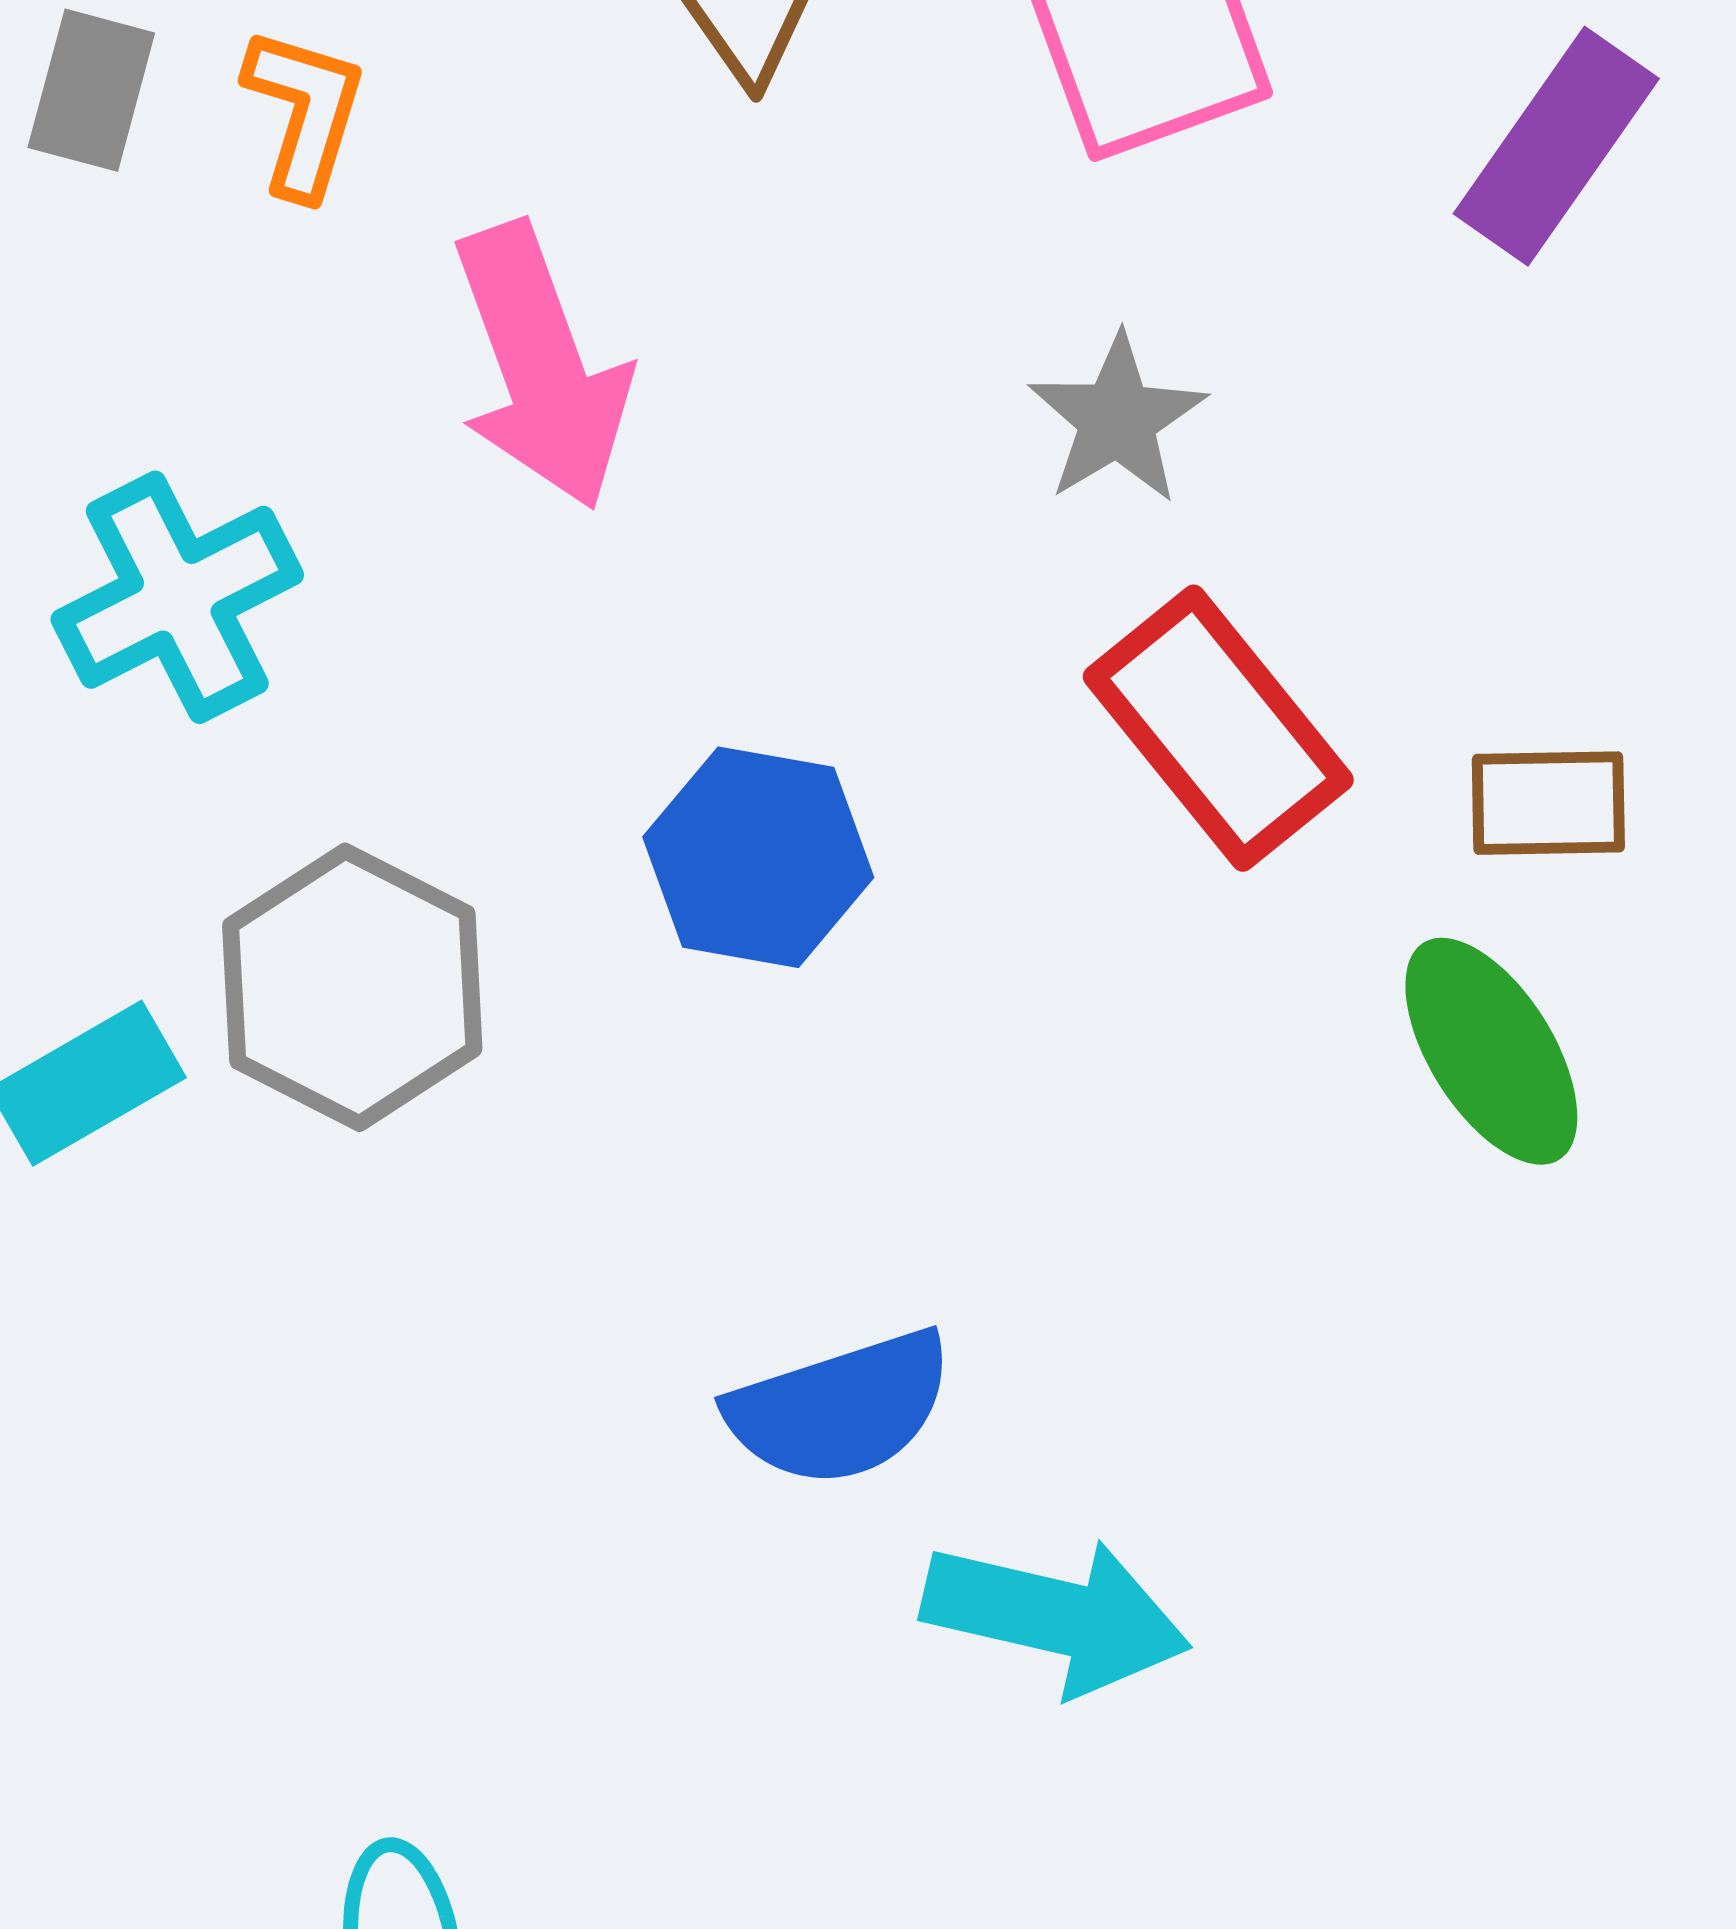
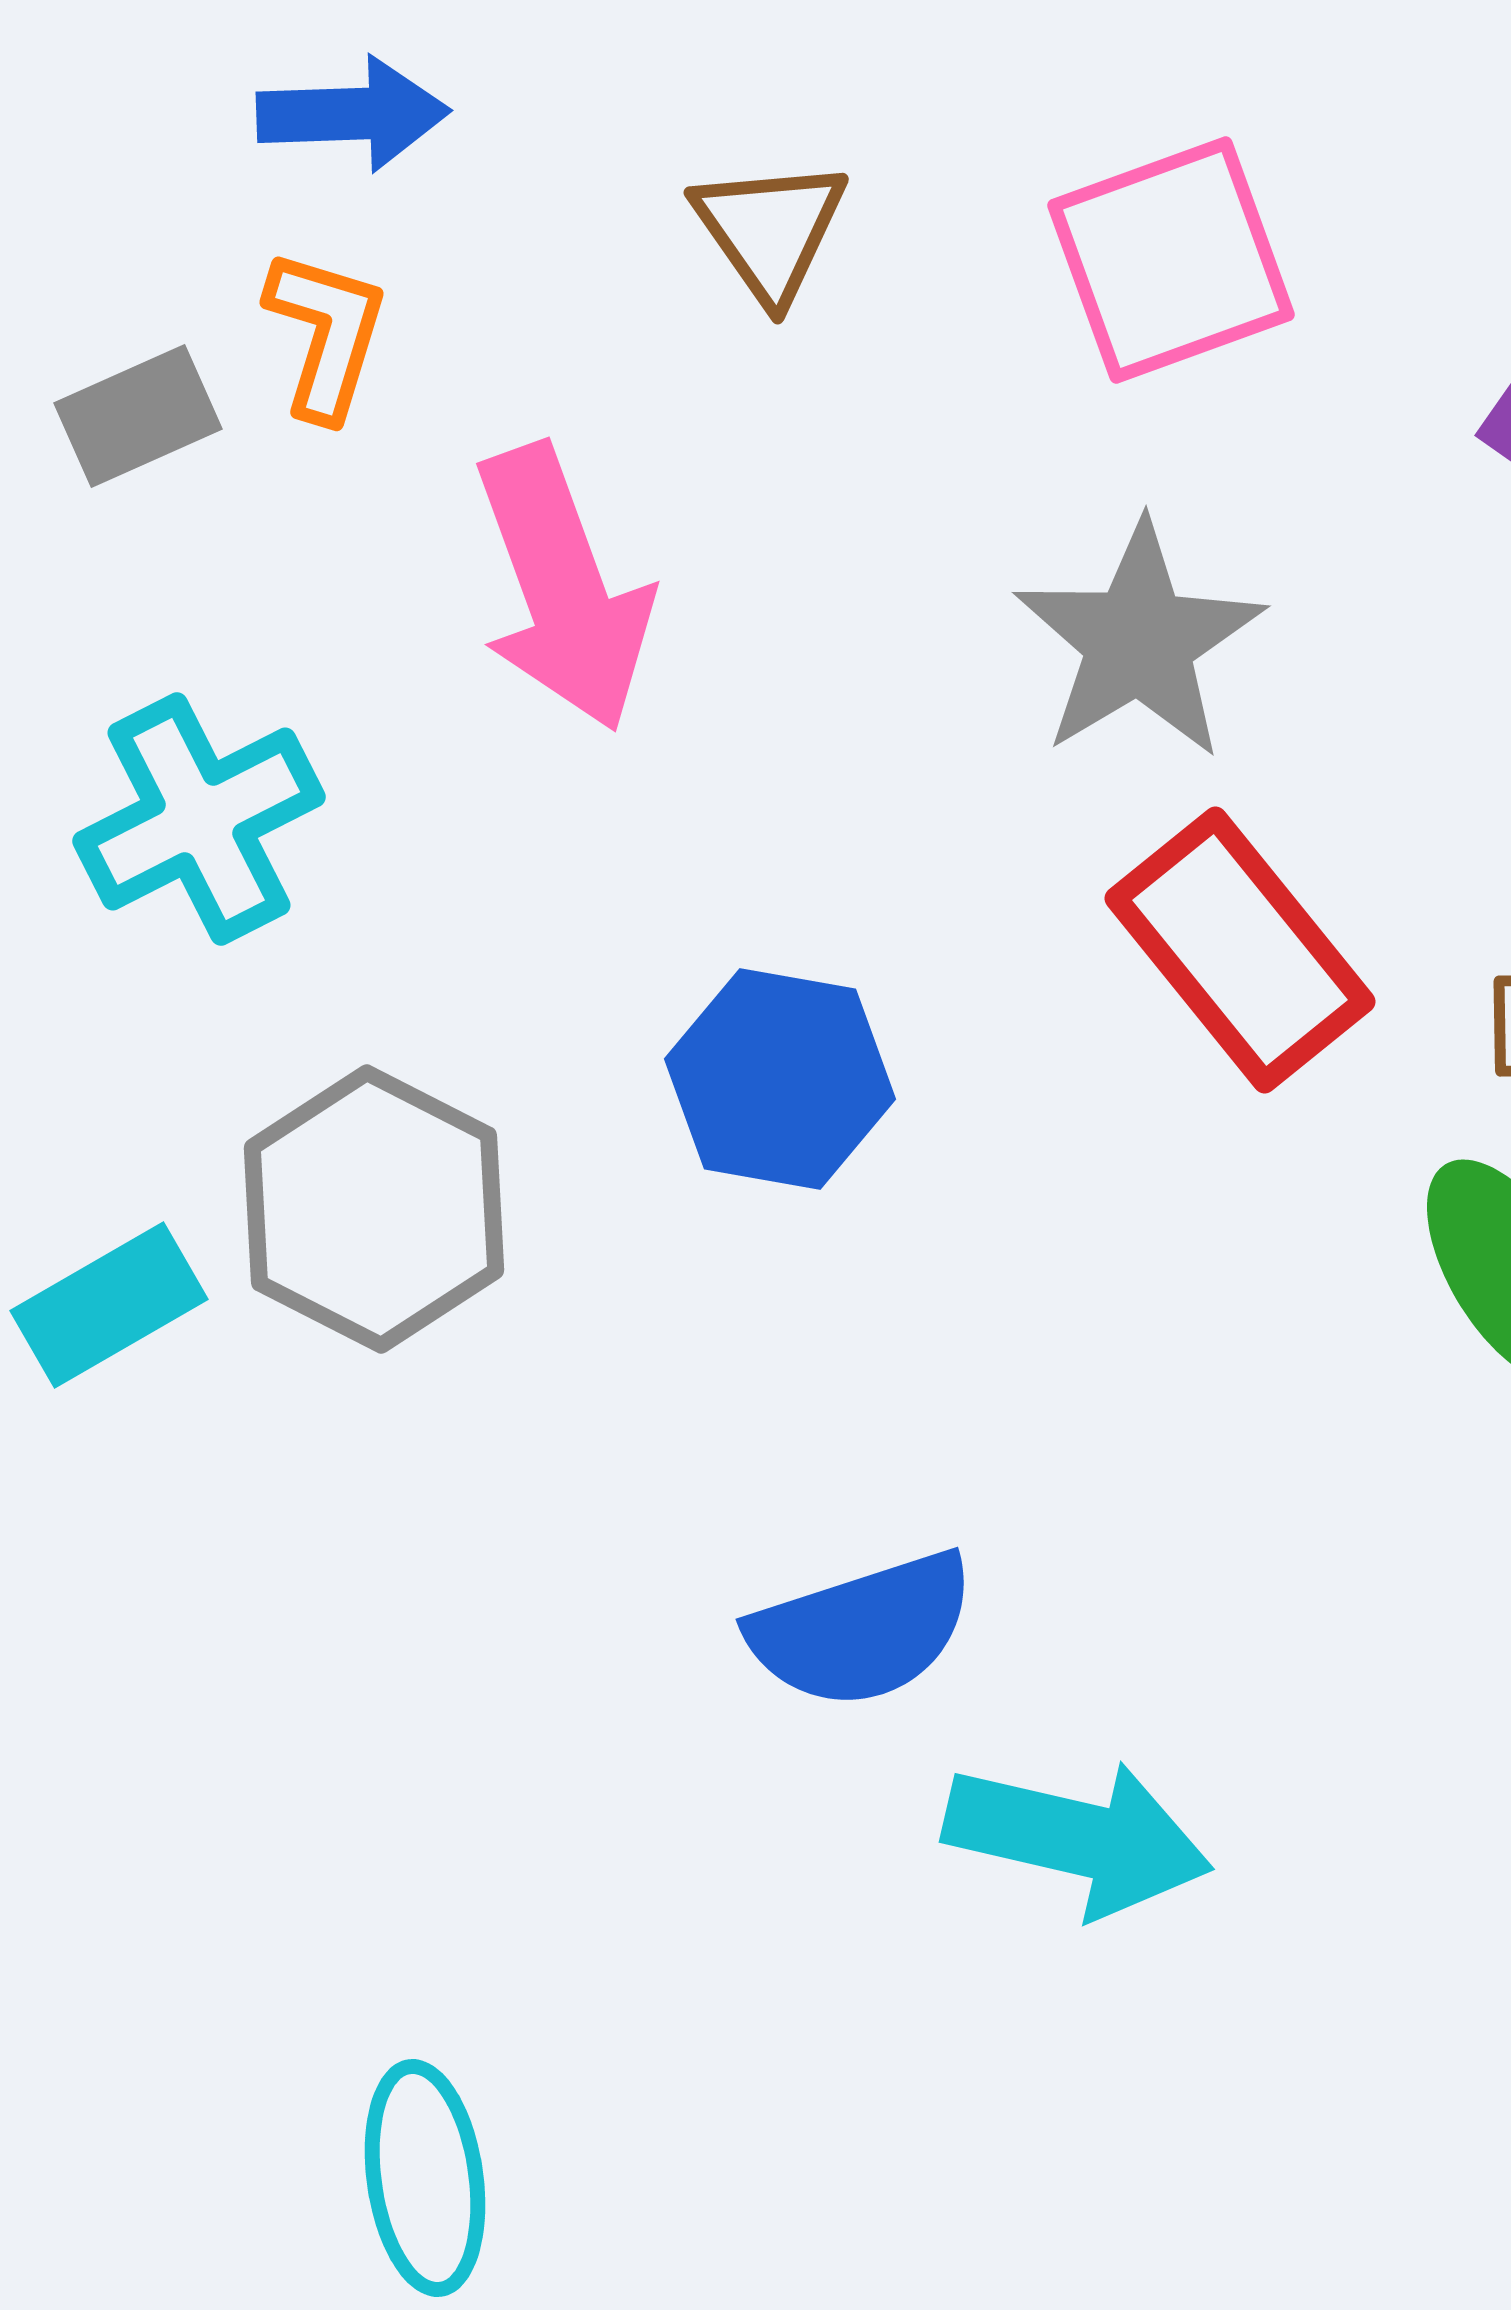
gray rectangle: (91, 90) -> (138, 416), moved, turned 51
gray star: (1117, 419) -> (1139, 641), size x1.4

